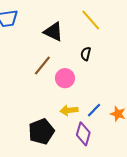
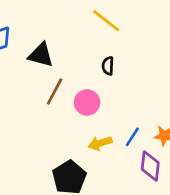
black triangle: (53, 32) -> (41, 55), moved
purple diamond: (83, 134) -> (150, 166), moved

